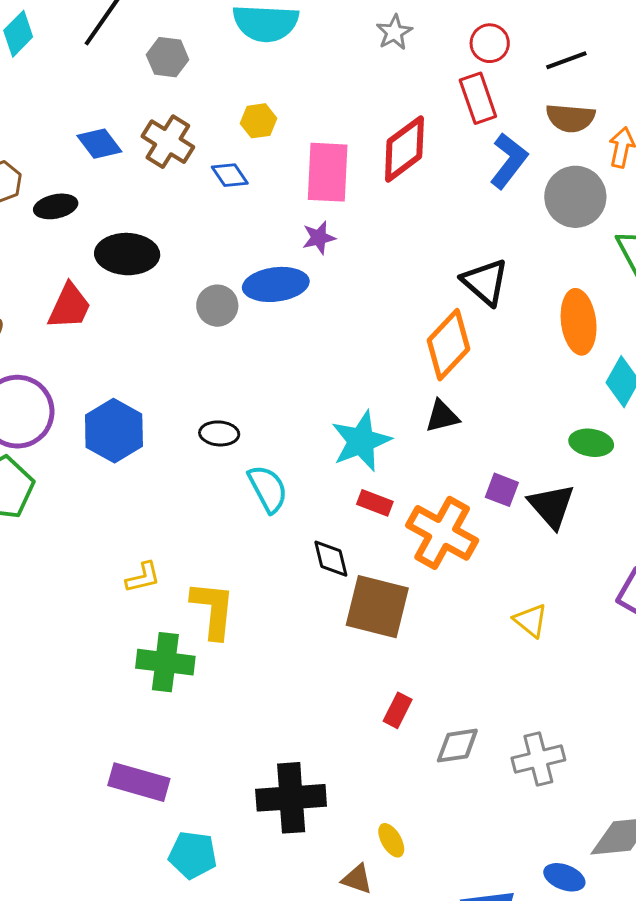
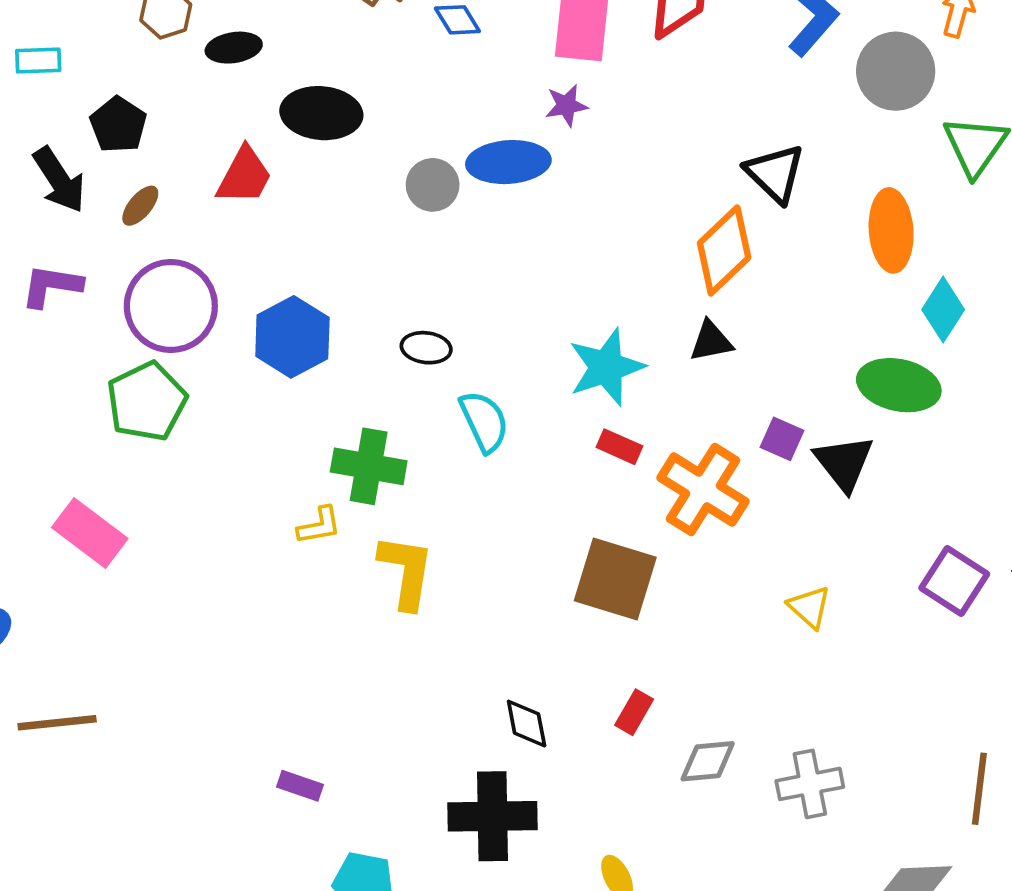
green ellipse: (591, 443) -> (899, 385), size x1.5
black diamond: (331, 559) -> (527, 724), moved
green cross: (165, 662) -> (369, 466), moved
purple rectangle: (139, 782) -> (300, 786), size x0.6

